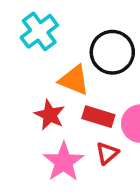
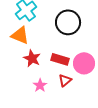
orange triangle: (74, 80) -> (20, 35), moved
pink star: (64, 162) -> (40, 85), size x0.6

